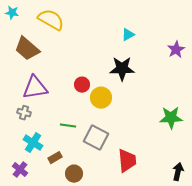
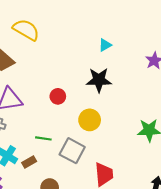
yellow circle: (101, 98) -> (90, 120), moved
brown rectangle: (55, 158) -> (29, 162), moved

